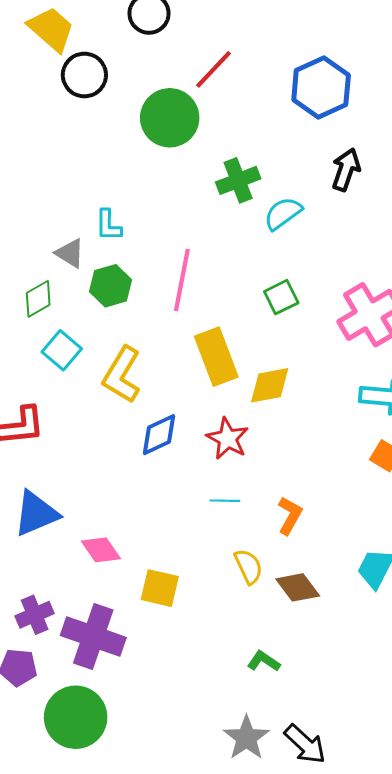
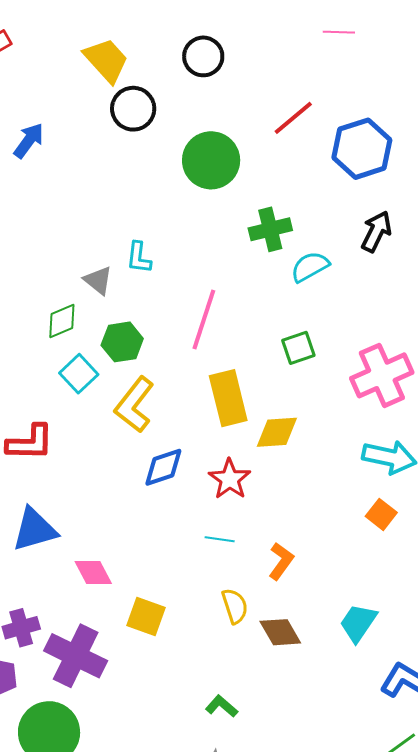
red line: (213, 69) -> (293, 118), moved
green hexagon: (111, 286) -> (122, 342), moved
green L-shape: (264, 661) -> (222, 706), moved

